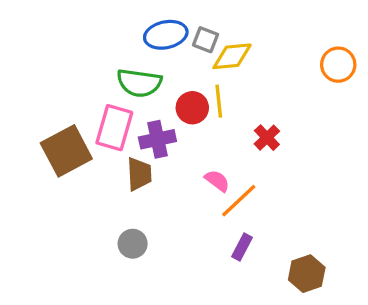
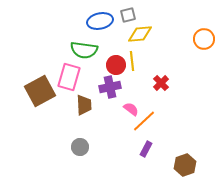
gray square: (206, 40) -> (128, 15), moved, turned -35
purple cross: (157, 139) -> (110, 87), moved

